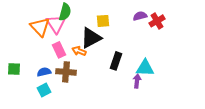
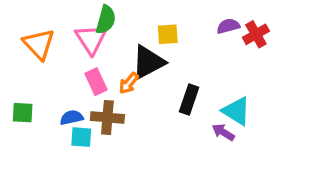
orange triangle: (40, 27) -> (39, 44), moved
orange arrow: (79, 51) -> (129, 83), turned -72
cyan triangle: (145, 68) -> (236, 111), turned 30
purple arrow: (137, 81) -> (223, 132), turned -64
cyan square: (44, 90) -> (81, 137), moved, turned 32

